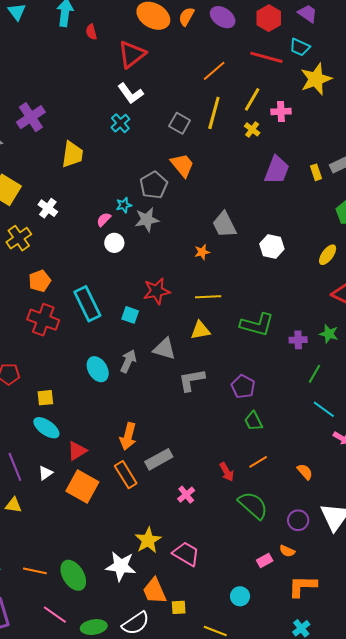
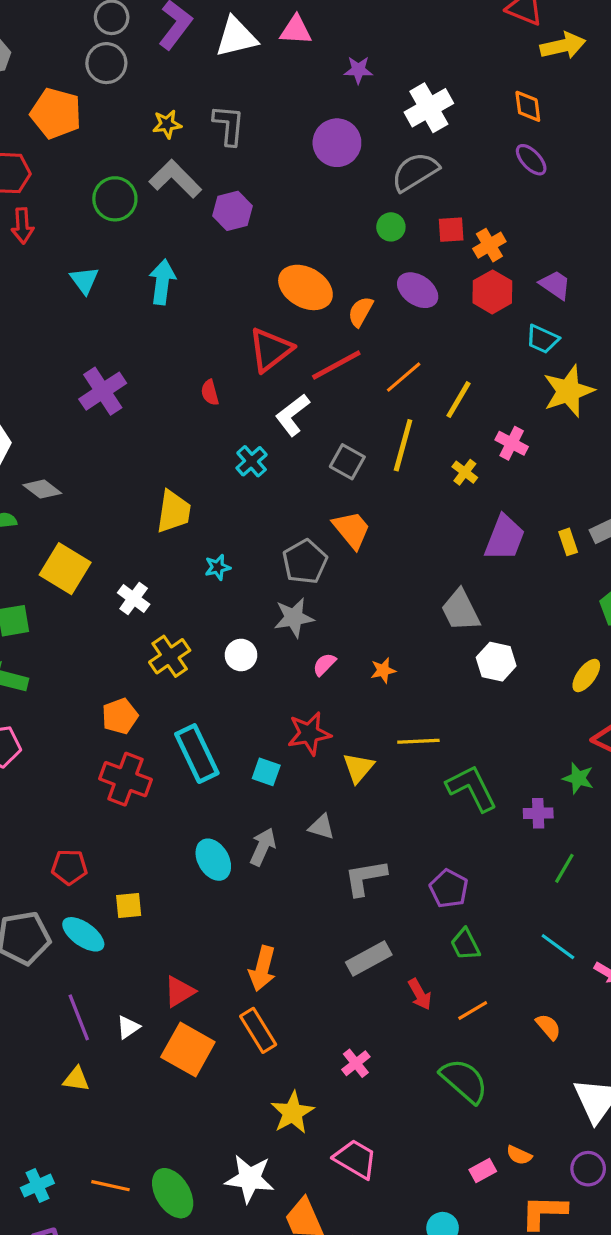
orange semicircle: (186, 17) -> (361, 312), moved
red semicircle: (91, 32) -> (210, 392), moved
red line: (266, 57) -> (336, 365), moved, turned -44
white L-shape: (130, 93) -> (292, 415), moved, turned 88
yellow line: (252, 99) -> (459, 400), moved
pink cross: (281, 111) -> (512, 443), turned 30
purple cross: (31, 117) -> (103, 391), moved
cyan star: (124, 205) -> (218, 567), moved
pink semicircle: (104, 219) -> (324, 664), moved
gray trapezoid: (224, 224) -> (460, 610), moved
yellow cross: (19, 238) -> (170, 656), moved
yellow line: (208, 297) -> (418, 741), moved
green L-shape: (257, 325) -> (472, 788), turned -132
yellow triangle: (200, 330) -> (358, 768), moved, turned -40
green star: (329, 334) -> (578, 778), moved
gray triangle: (164, 349) -> (322, 827), size x0.7
cyan line: (324, 409) -> (558, 947), moved
cyan ellipse: (46, 428) -> (83, 934), moved
gray rectangle: (159, 459) -> (369, 959), moved
red arrow: (227, 472) -> (420, 994), moved
purple circle: (298, 520) -> (588, 1169), moved
yellow star: (148, 540) -> (292, 1113), moved

